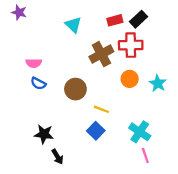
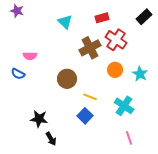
black rectangle: (139, 19) -> (144, 17), moved
red cross: (131, 45) -> (116, 40), turned 35
blue semicircle: (38, 83) -> (18, 74), moved
cyan cross: (140, 132) -> (124, 106), moved

